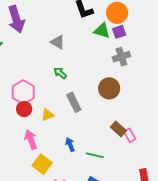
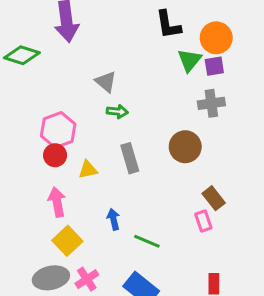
green triangle: (102, 31) -> (189, 60), turned 42
gray triangle: (58, 42) -> (106, 82), moved
green arrow: (60, 73) -> (117, 112), turned 136
brown rectangle: (118, 129) -> (214, 198), moved

